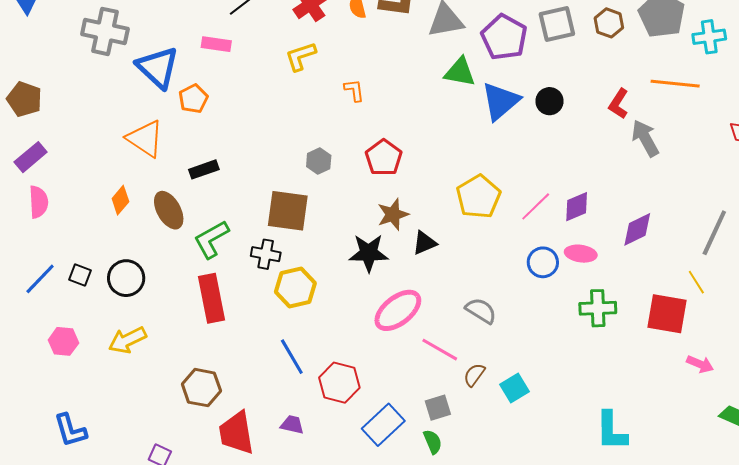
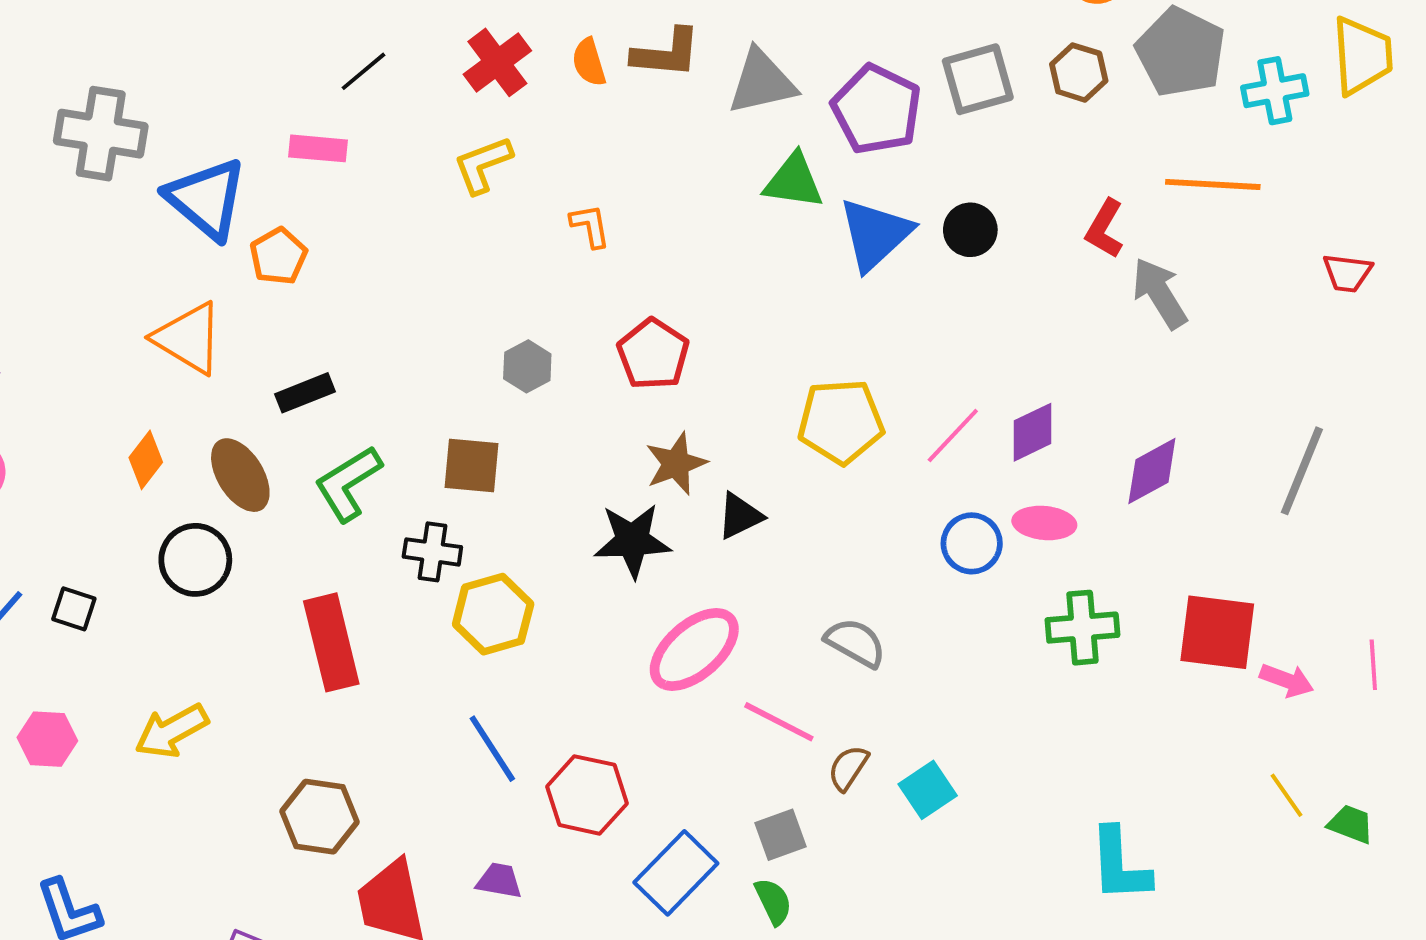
yellow pentagon: (478, 197) -> (841, 422), turned 30
brown square: (288, 211) -> (472, 466), size x0.7
green L-shape: (211, 239) -> (348, 483), moved
black circle: (126, 278) -> (195, 560), moved
yellow line: (696, 282) -> (1286, 795), moved
pink arrow: (700, 364) -> (1287, 680), moved

